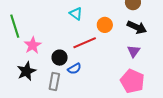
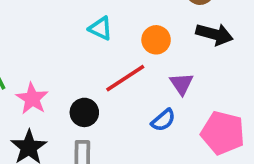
purple triangle: (134, 51) -> (182, 84), moved
blue semicircle: (74, 69) -> (163, 120), moved

